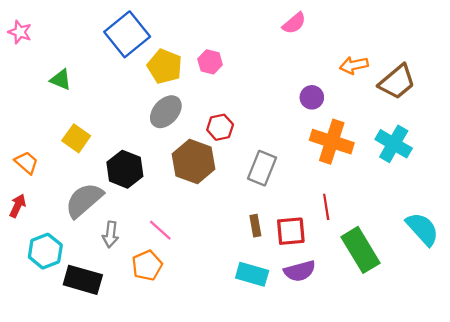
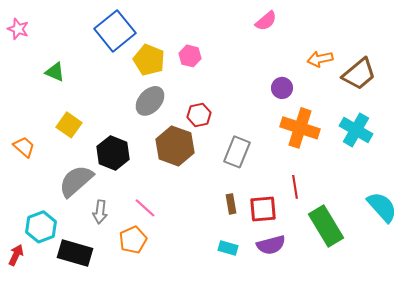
red arrow: (18, 206) -> (16, 255), moved
cyan rectangle: (252, 274) -> (228, 248), size x0.7

